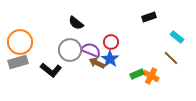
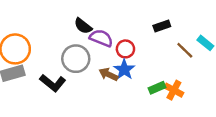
black rectangle: (149, 17) -> (162, 26), moved
purple semicircle: (91, 50) -> (101, 38), moved
brown line: (171, 58) -> (185, 50), moved

